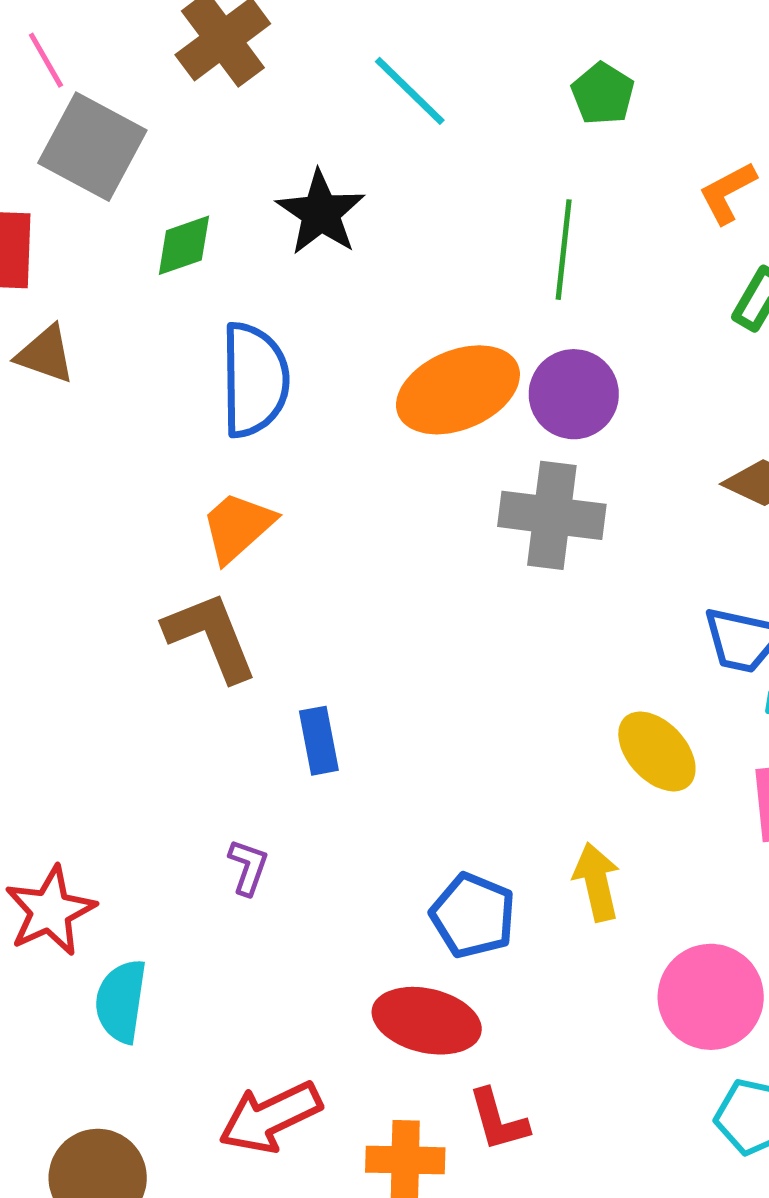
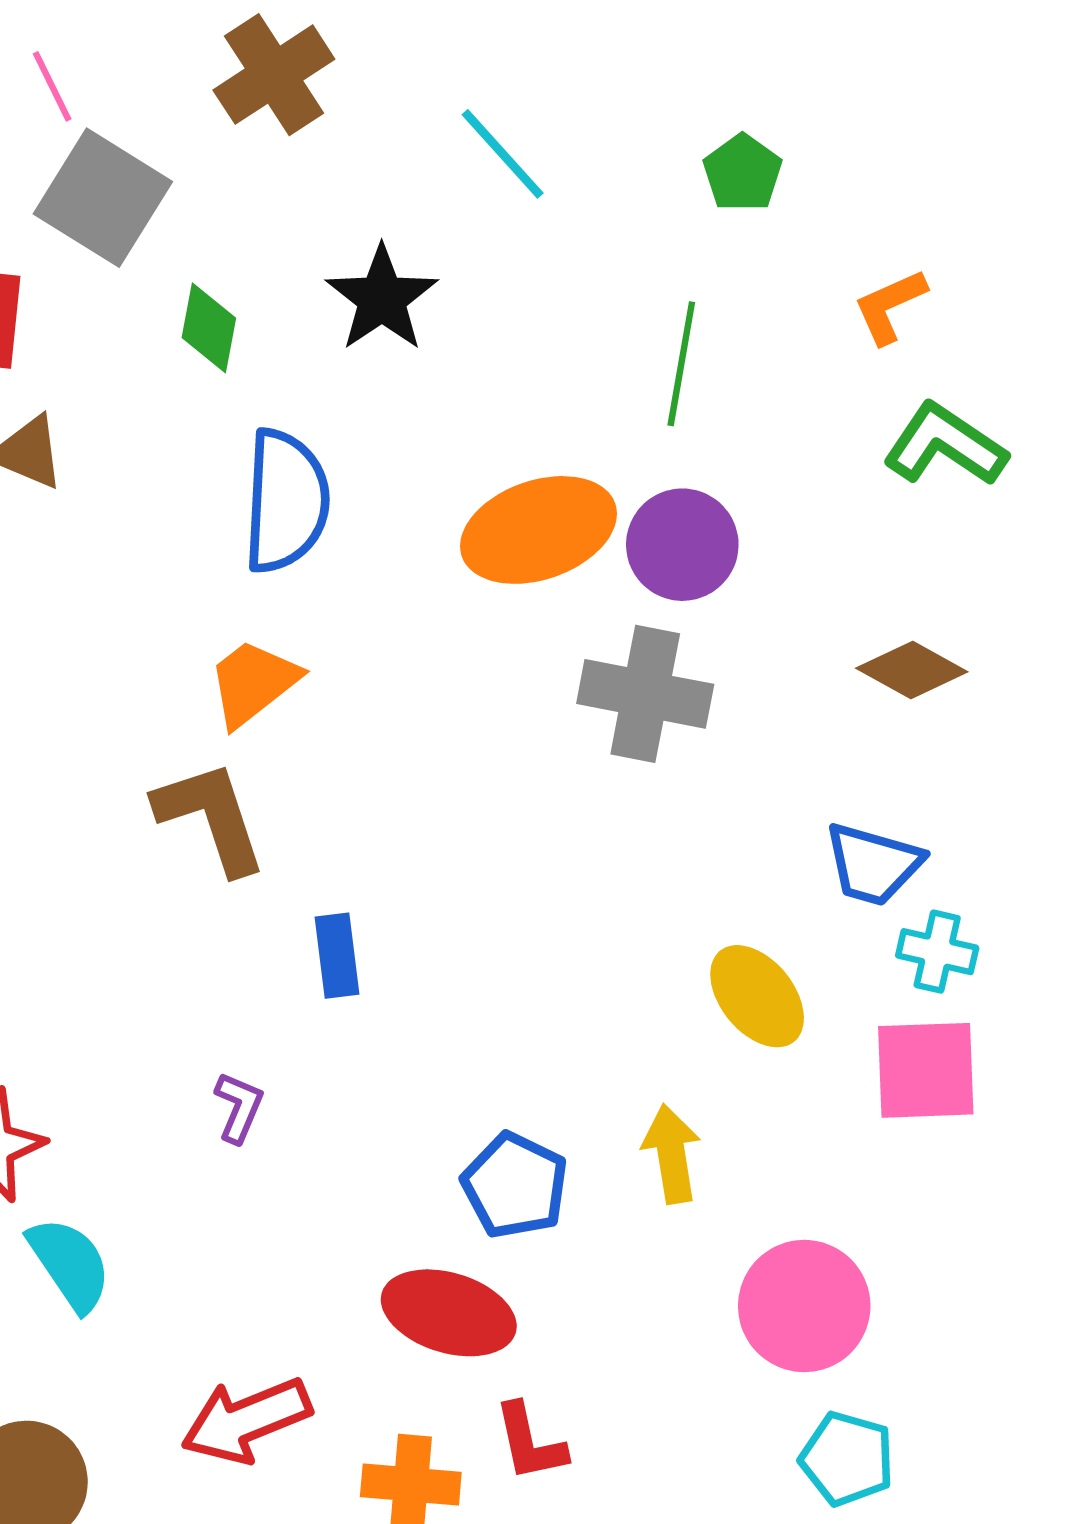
green diamond: (184, 245) -> (209, 328), turned -64
cyan semicircle: (121, 1001) -> (70, 1264), turned 134

